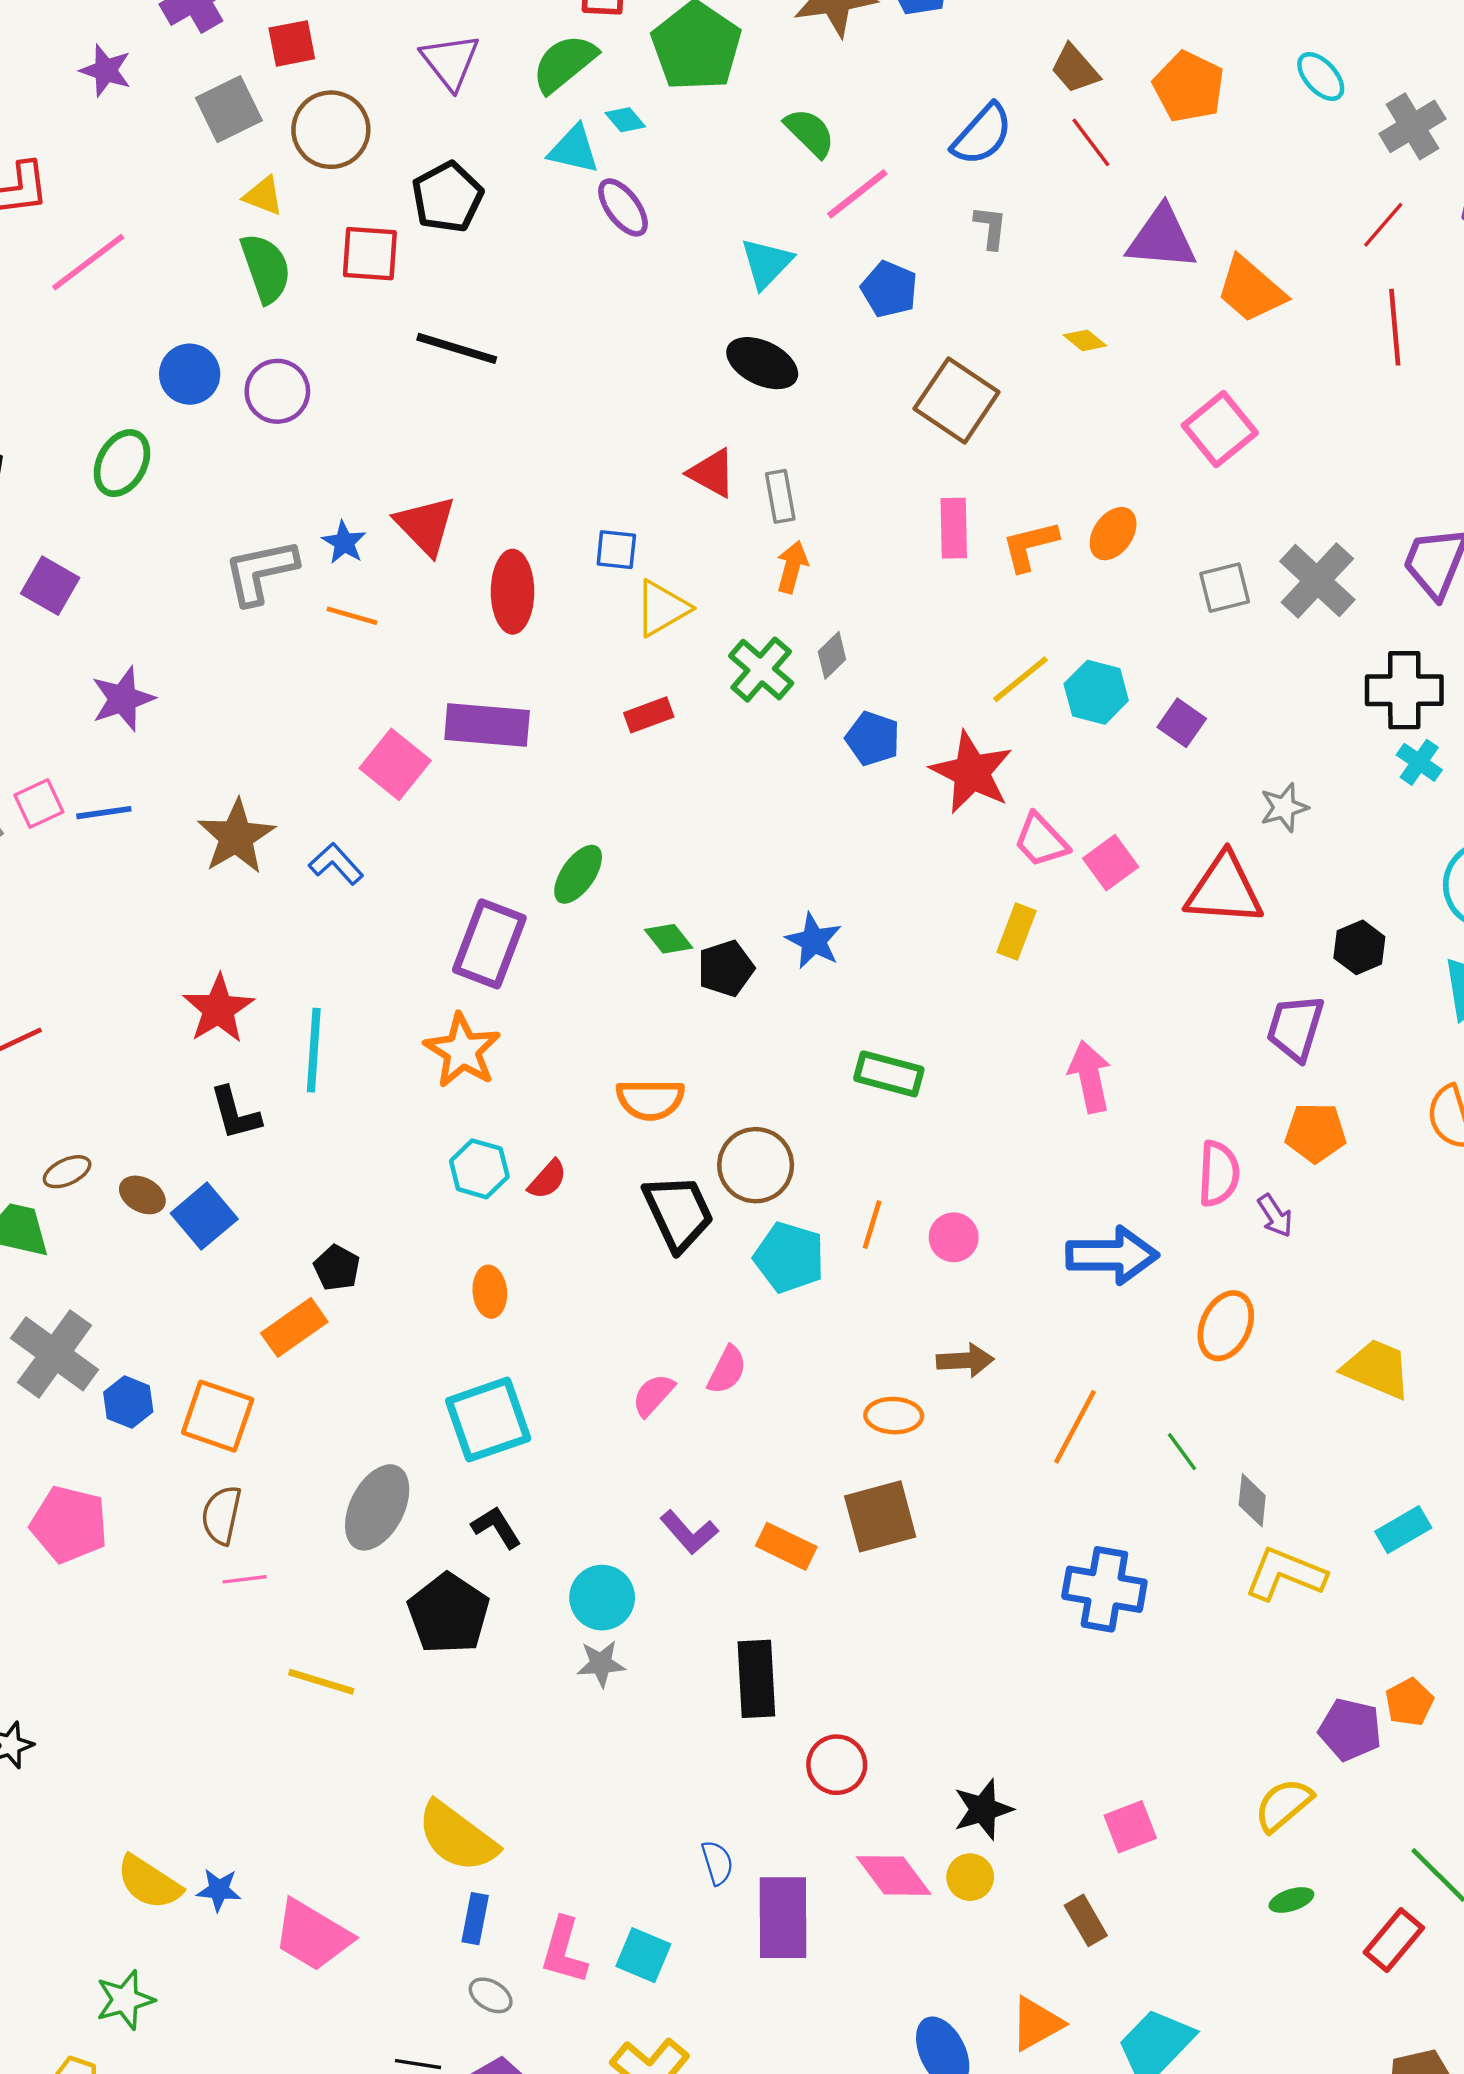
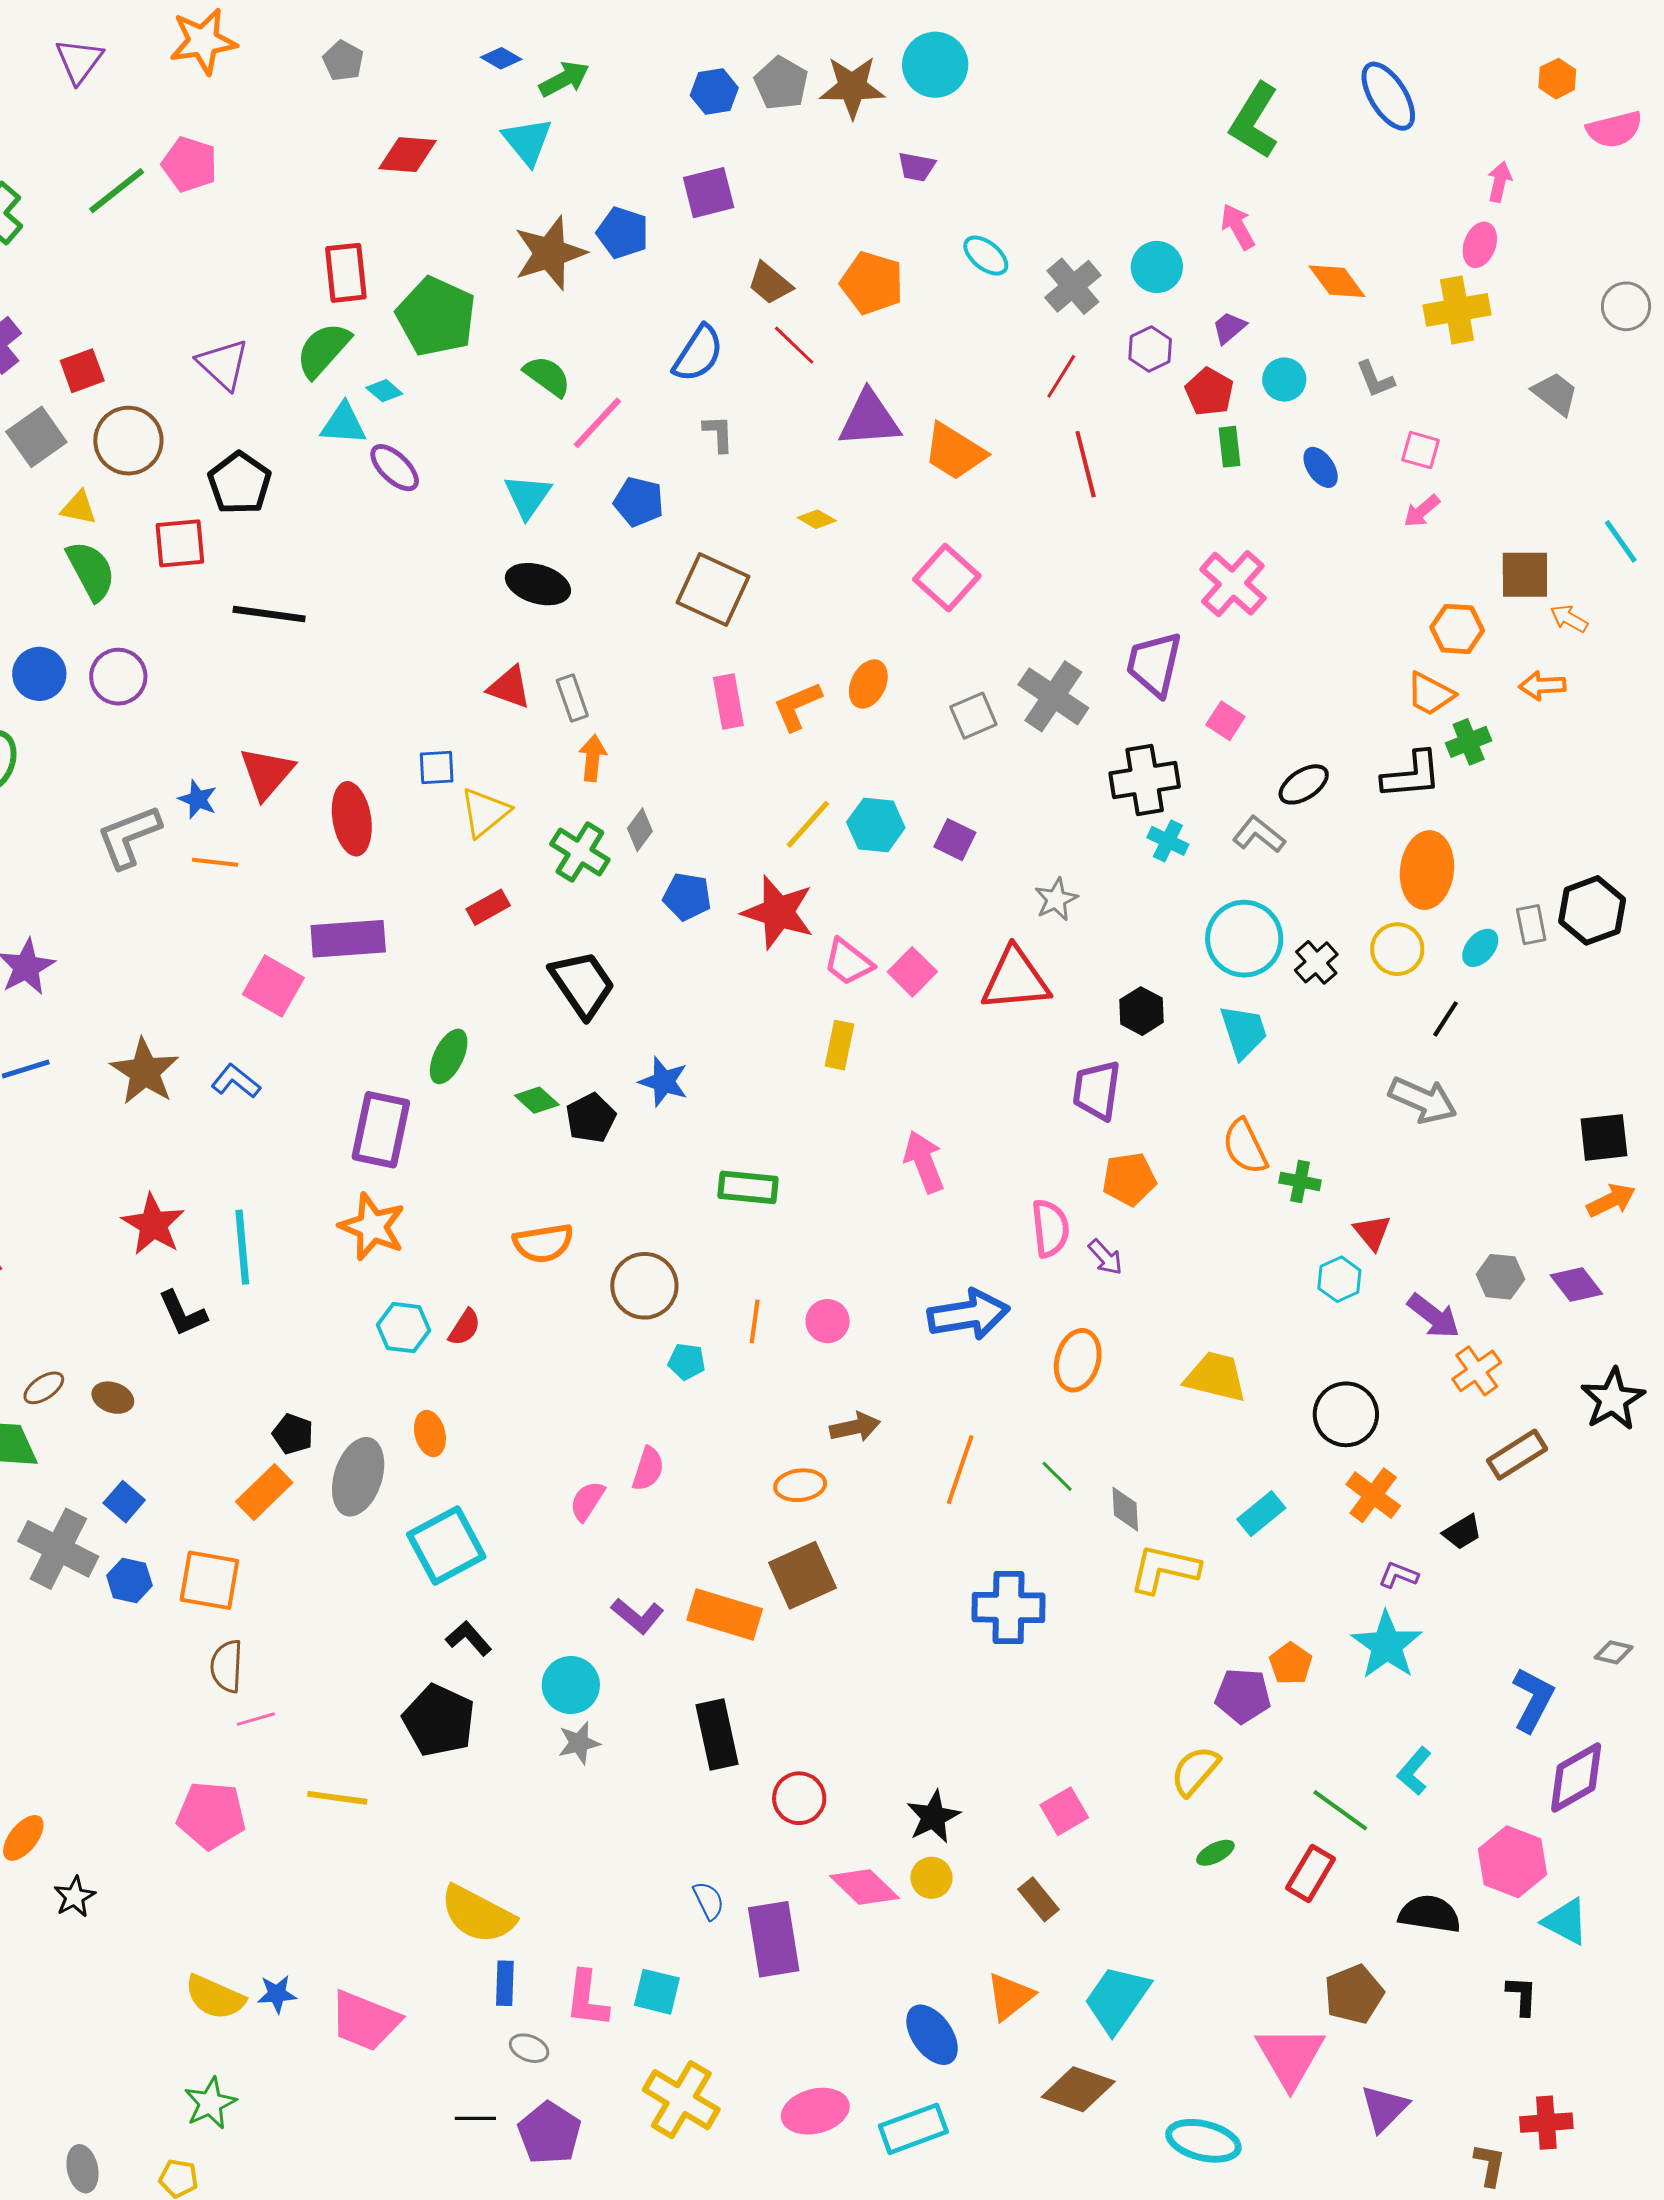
red triangle: (426, 525) -> (267, 773), turned 34
black trapezoid: (678, 1213) -> (582, 984), moved
blue square: (204, 1216) -> (124, 1502), moved, size x0.7
cyan pentagon: (789, 1257) -> (687, 1362), size x0.6
gray ellipse: (377, 1507) -> (358, 1477), moved
pink pentagon: (69, 1524) -> (211, 1815), moved
orange rectangle: (786, 1546) -> (725, 1614), size x1.4

